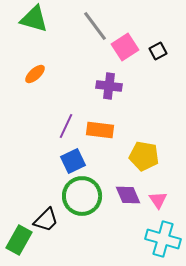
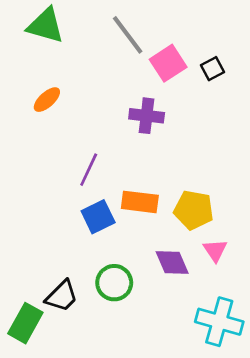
orange rectangle: (100, 130) -> (140, 202), moved
green circle: (82, 196) -> (114, 283), moved, size x0.7
pink triangle: (158, 200) -> (215, 250), moved

